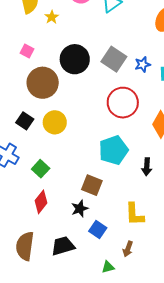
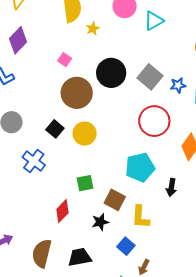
green square: (41, 169) -> (85, 183), moved, turned 30
yellow L-shape: (135, 214) -> (140, 217), moved
blue square: (98, 229) -> (126, 246), moved

